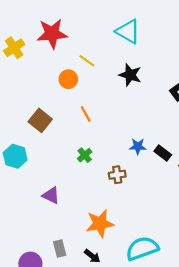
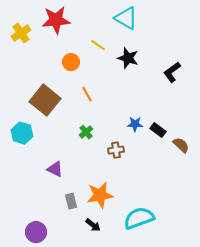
yellow line: (87, 61) -> (98, 45), moved
brown square: (40, 120) -> (45, 100), size x1.4
gray rectangle: (60, 248) -> (71, 201), moved

